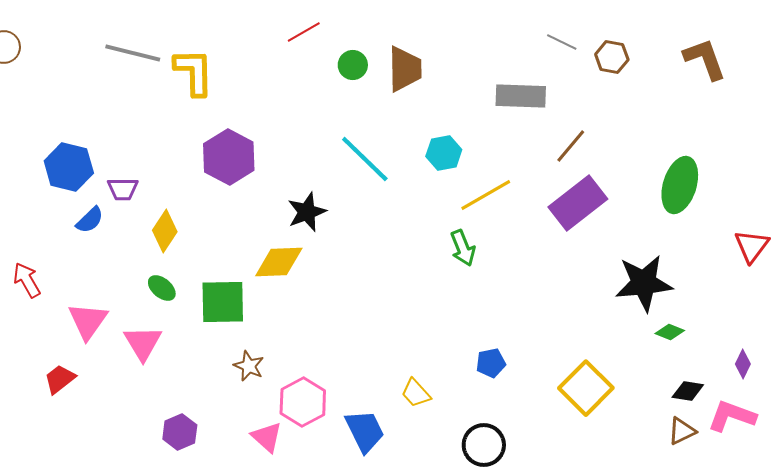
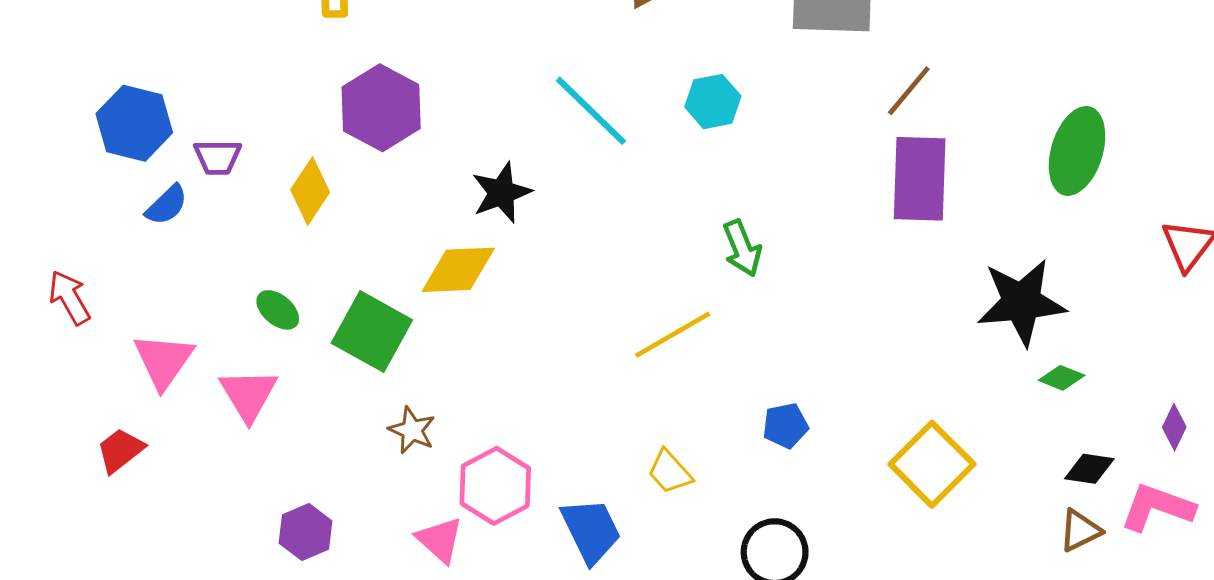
yellow line: (486, 195) -> (673, 335), moved
purple rectangle: (578, 203) -> (920, 179), turned -50
yellow diamond: (165, 231) -> (310, 191), moved
green square: (223, 302) -> (372, 331), turned 30

